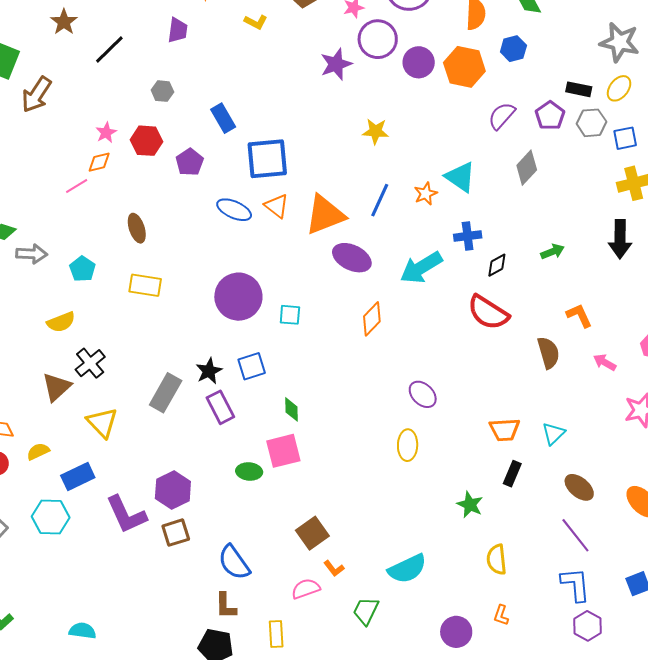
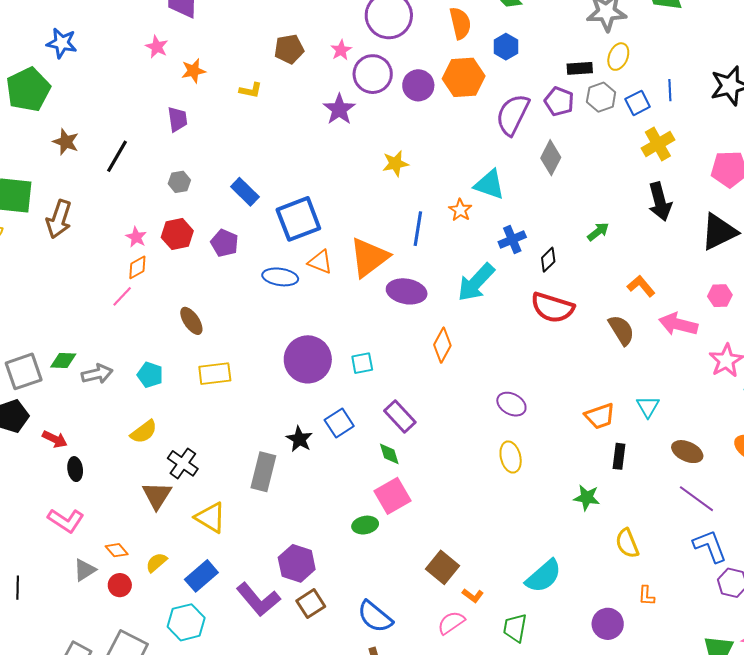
purple semicircle: (502, 116) -> (513, 115), size x1.4
pink arrow: (605, 362) -> (678, 324), size x1.6
purple rectangle: (220, 407) -> (400, 416), moved

